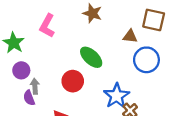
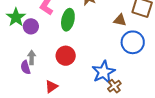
green ellipse: (91, 57) -> (68, 20), moved, turned 55
purple circle: (21, 70) -> (31, 26), moved

